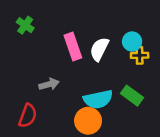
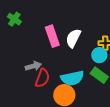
cyan circle: (132, 42) -> (99, 55), moved
red semicircle: (28, 116) -> (42, 78), moved

